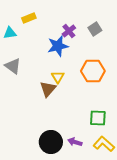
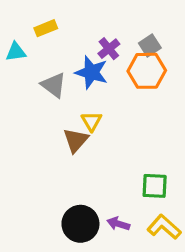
blue star: (58, 46) -> (91, 72), turned 30
gray triangle: (13, 66) -> (54, 85), moved
orange hexagon: (93, 71) -> (147, 71), moved

